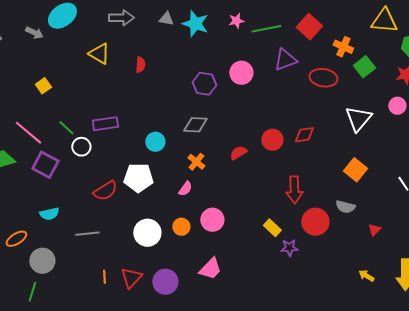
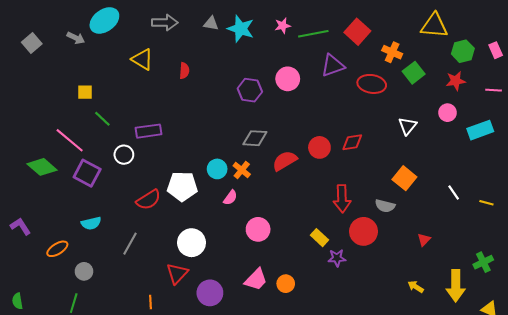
yellow square: (43, 86) -> (85, 92), turned 35
white triangle: (358, 119) -> (408, 126), size x0.7
gray diamond: (195, 125) -> (255, 138), moved
green line: (66, 128) -> (102, 119), moved
cyan circle: (155, 142) -> (217, 169), moved
red semicircle: (238, 153) -> (285, 161), size x1.4
gray semicircle: (345, 207) -> (385, 206), moved
orange circle: (181, 227) -> (286, 284), moved
gray line: (87, 234) -> (130, 244), turned -55
gray circle: (42, 261) -> (84, 271), size x0.7
orange line: (104, 277) -> (151, 302), moved
red triangle: (131, 278) -> (177, 273), moved

